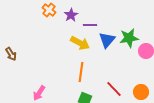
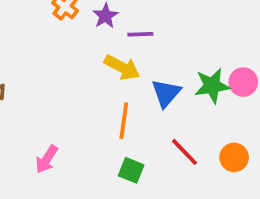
green star: (129, 38) -> (212, 86), moved
blue triangle: (107, 40) -> (166, 93), moved

